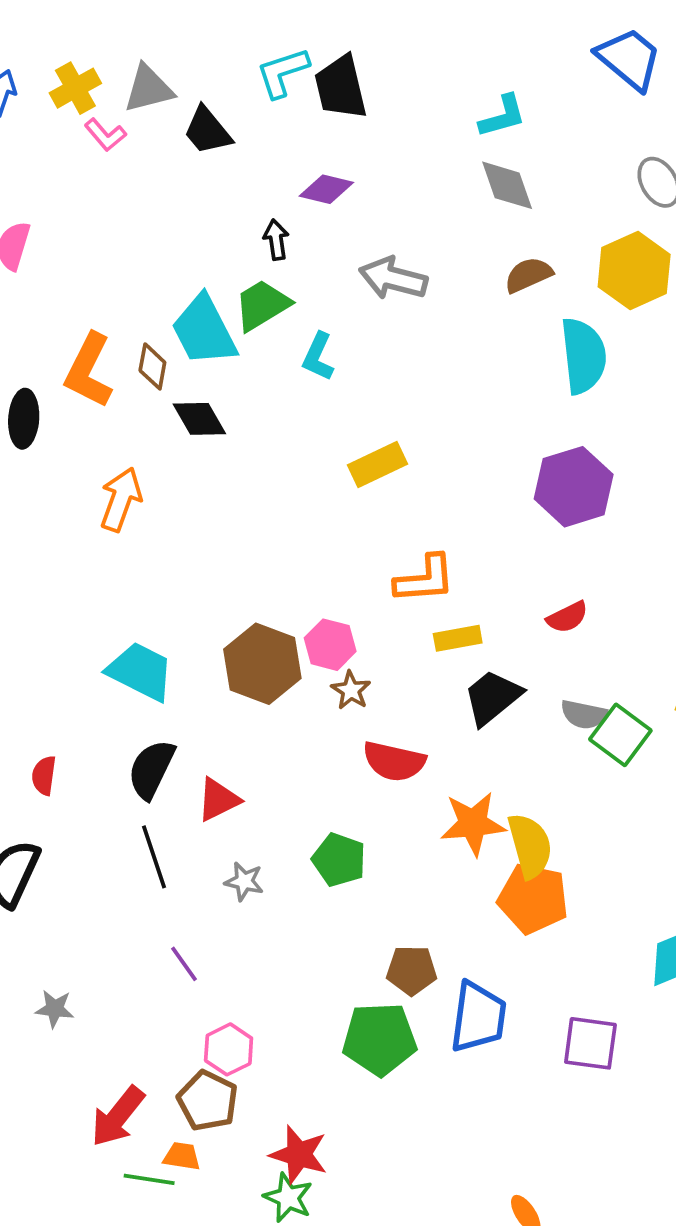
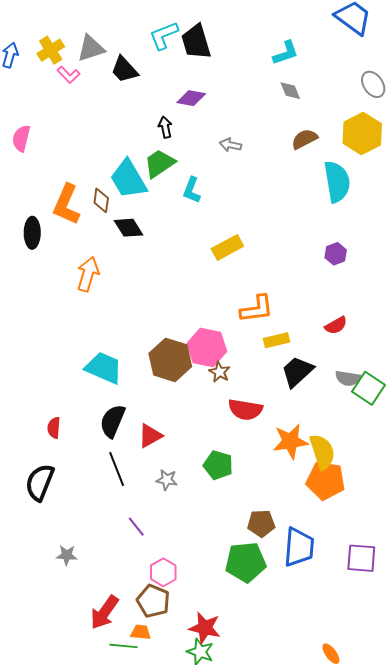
gray diamond: (507, 185) -> (290, 91), size x0.7
gray arrow: (393, 278) -> (230, 145), size x0.6
purple hexagon: (574, 487) -> (336, 254), size x0.5
pink hexagon: (330, 645) -> (207, 348), size x1.4

